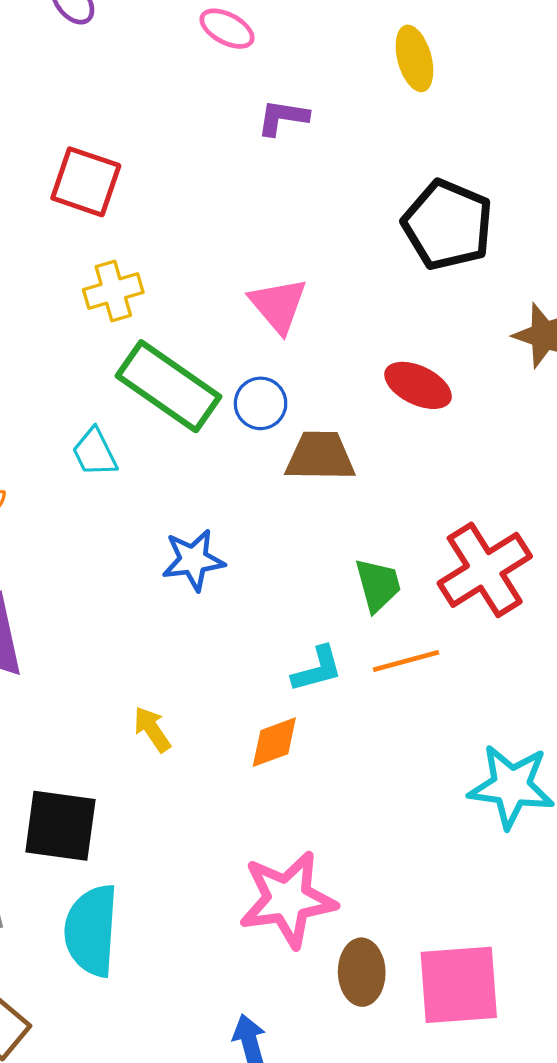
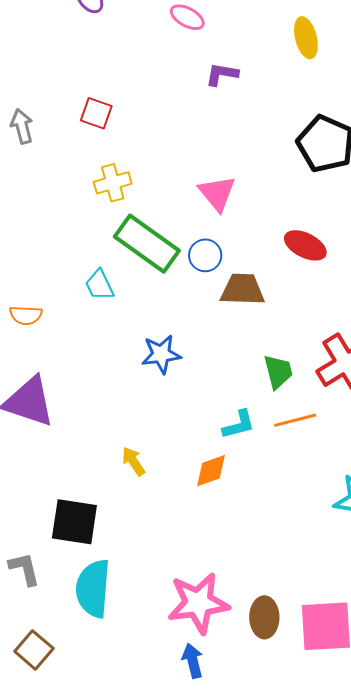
red square: (86, 182) -> (96, 113), size x0.7
pink star: (288, 899) -> (198, 603), moved

